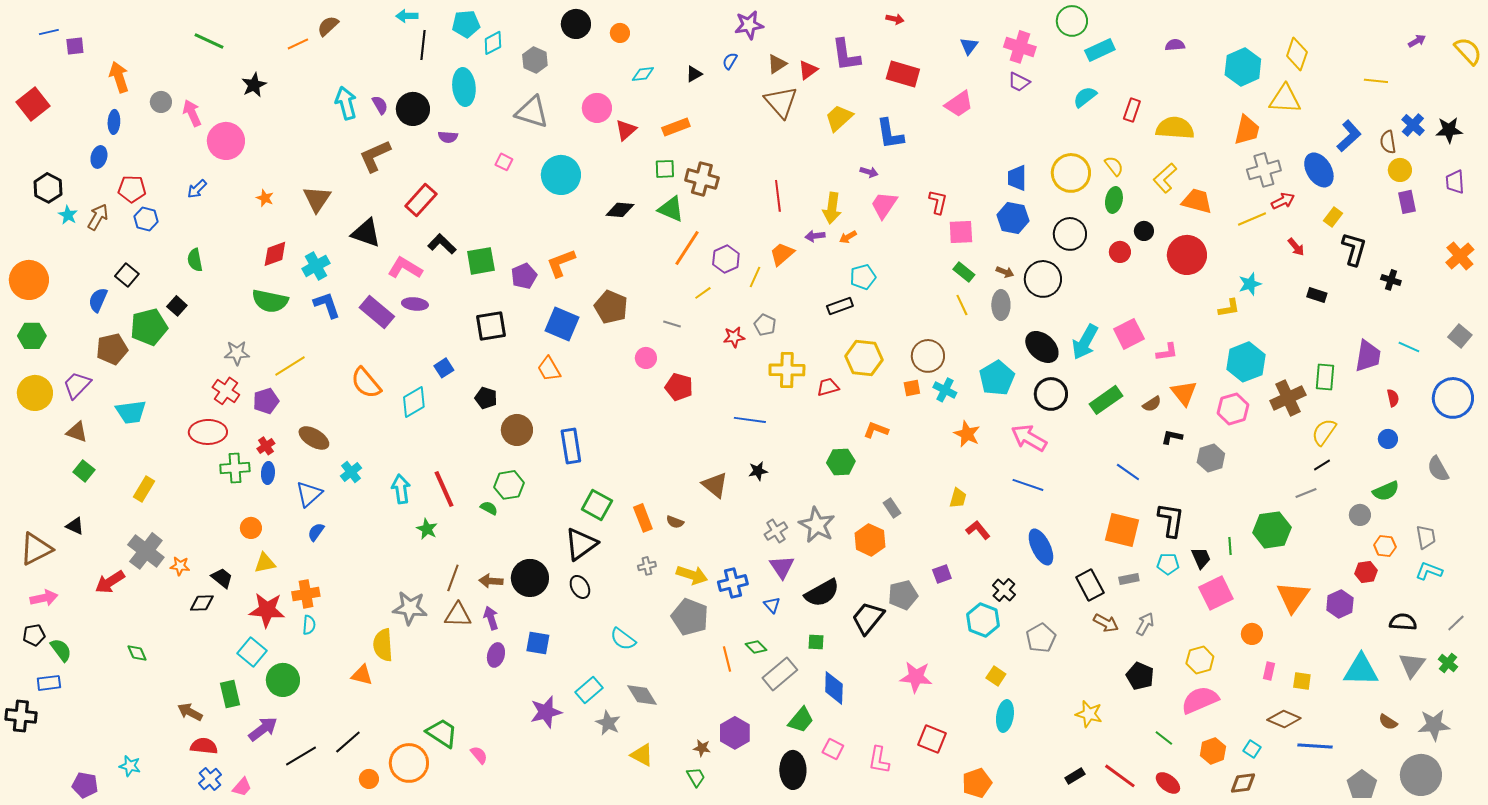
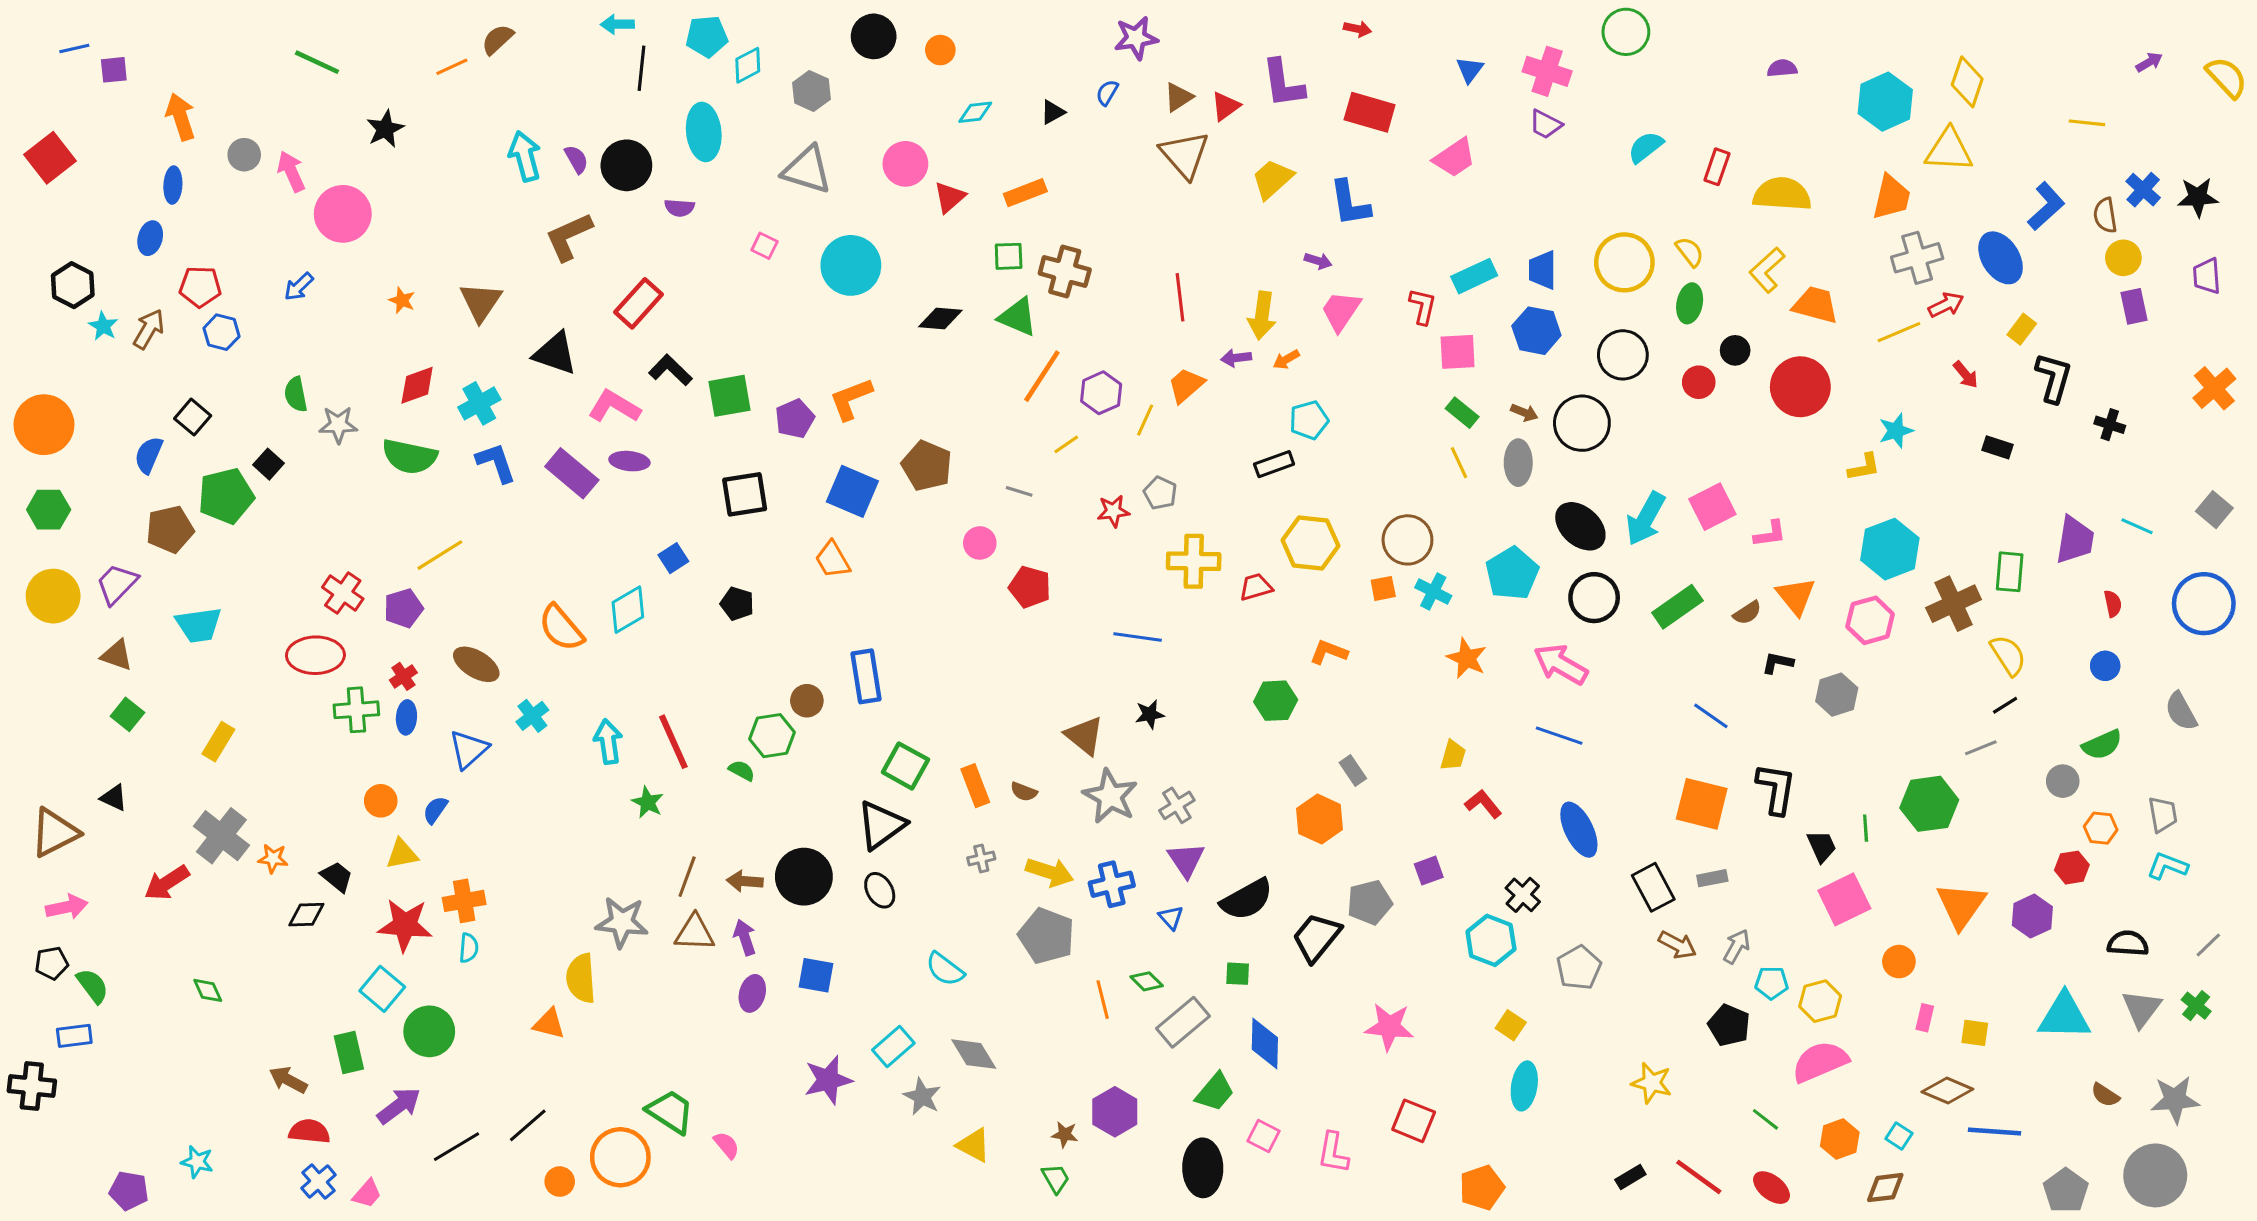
cyan rectangle: (1100, 50) -> (1474, 276), moved
gray star: (237, 353) -> (338, 425), moved
orange semicircle: (366, 383) -> (561, 628), moved
brown circle: (517, 430) -> (807, 701), moved, size x0.7
yellow semicircle: (1324, 432) -> (2008, 655), turned 112
gray star: (817, 525) -> (1110, 796), moved
blue semicircle: (316, 532) -> (435, 810), moved
cyan pentagon: (1168, 564) -> (1772, 983), moved

